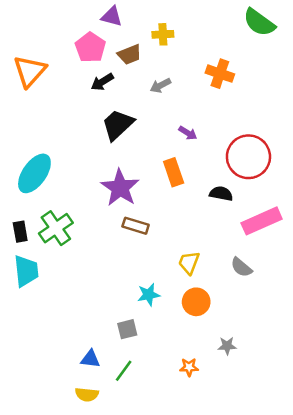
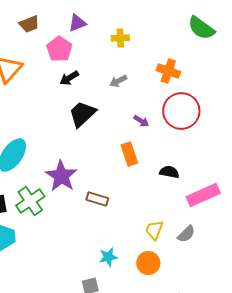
purple triangle: (112, 16) -> (77, 23), turned -36
brown trapezoid: (130, 55) -> (29, 24), moved
red circle: (248, 157) -> (181, 111), moved
purple star: (120, 188) -> (61, 176), moved
yellow trapezoid: (189, 263) -> (154, 230), moved
gray semicircle: (241, 267) -> (186, 234), turned -84

